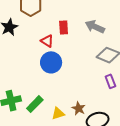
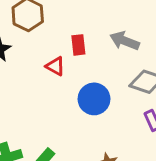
blue circle: (51, 62) -> (94, 99), moved

